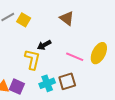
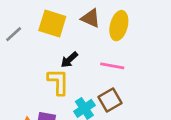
yellow square: (24, 20) -> (52, 23), moved, size x1.5
yellow ellipse: (99, 53) -> (119, 26), moved

